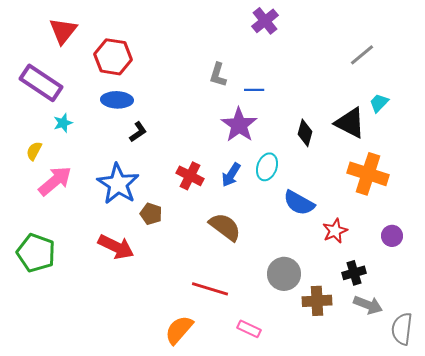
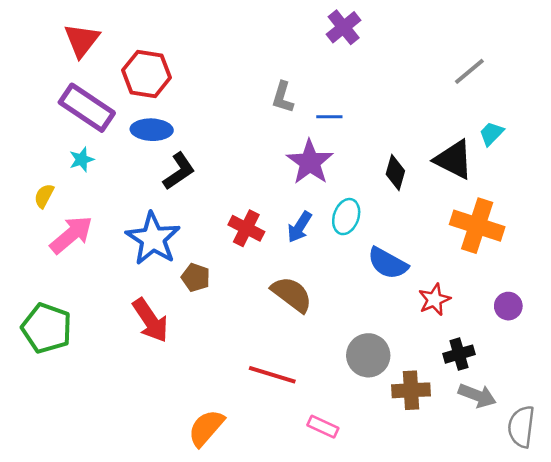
purple rectangle: (41, 83) -> (87, 108), moved
black L-shape: (138, 132) -> (179, 171), size x1.4
red arrow: (116, 247) -> (150, 320), turned 30
orange semicircle: (179, 330) -> (206, 428), moved

